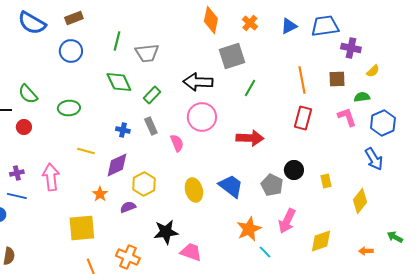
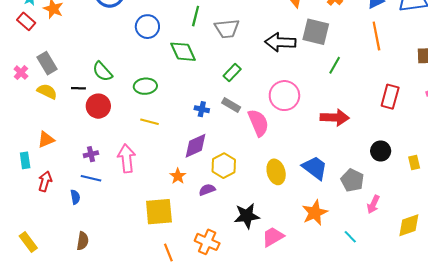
gray square: (232, 56) -> (316, 32), turned 32
orange line: (302, 80) -> (376, 36), moved
green diamond: (119, 82) -> (183, 52), moved
black arrow: (198, 82) -> (280, 42), moved
gray rectangle: (151, 126) -> (231, 105), turned -36
red circle: (24, 127) -> (98, 106), size x1.5
pink semicircle: (177, 143) -> (258, 123), size x1.5
yellow line: (86, 151) -> (150, 122), moved
gray pentagon: (272, 185) -> (352, 180), moved
pink arrow: (287, 221) -> (373, 204), size x0.7
orange star: (249, 229) -> (315, 213), moved
pink trapezoid: (191, 252) -> (273, 237), turned -50

